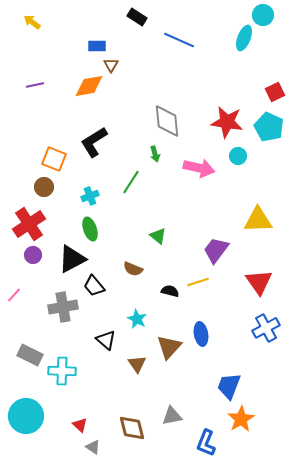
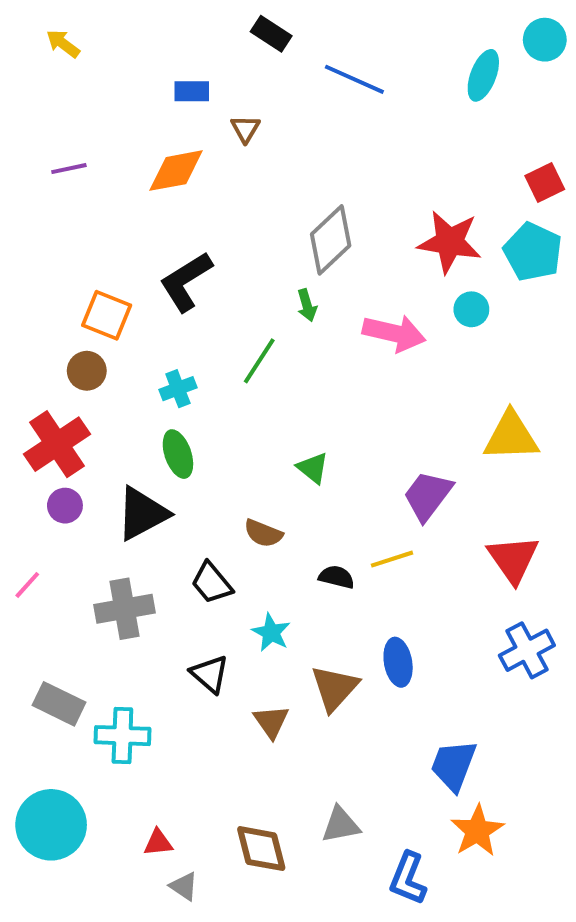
cyan circle: (263, 15) -> (545, 40), moved
brown triangle: (111, 65) -> (245, 129), moved
gray diamond: (167, 121) -> (331, 240), turned 52
black trapezoid: (94, 286) -> (212, 583), moved
red triangle: (80, 425) -> (158, 843), turned -49

